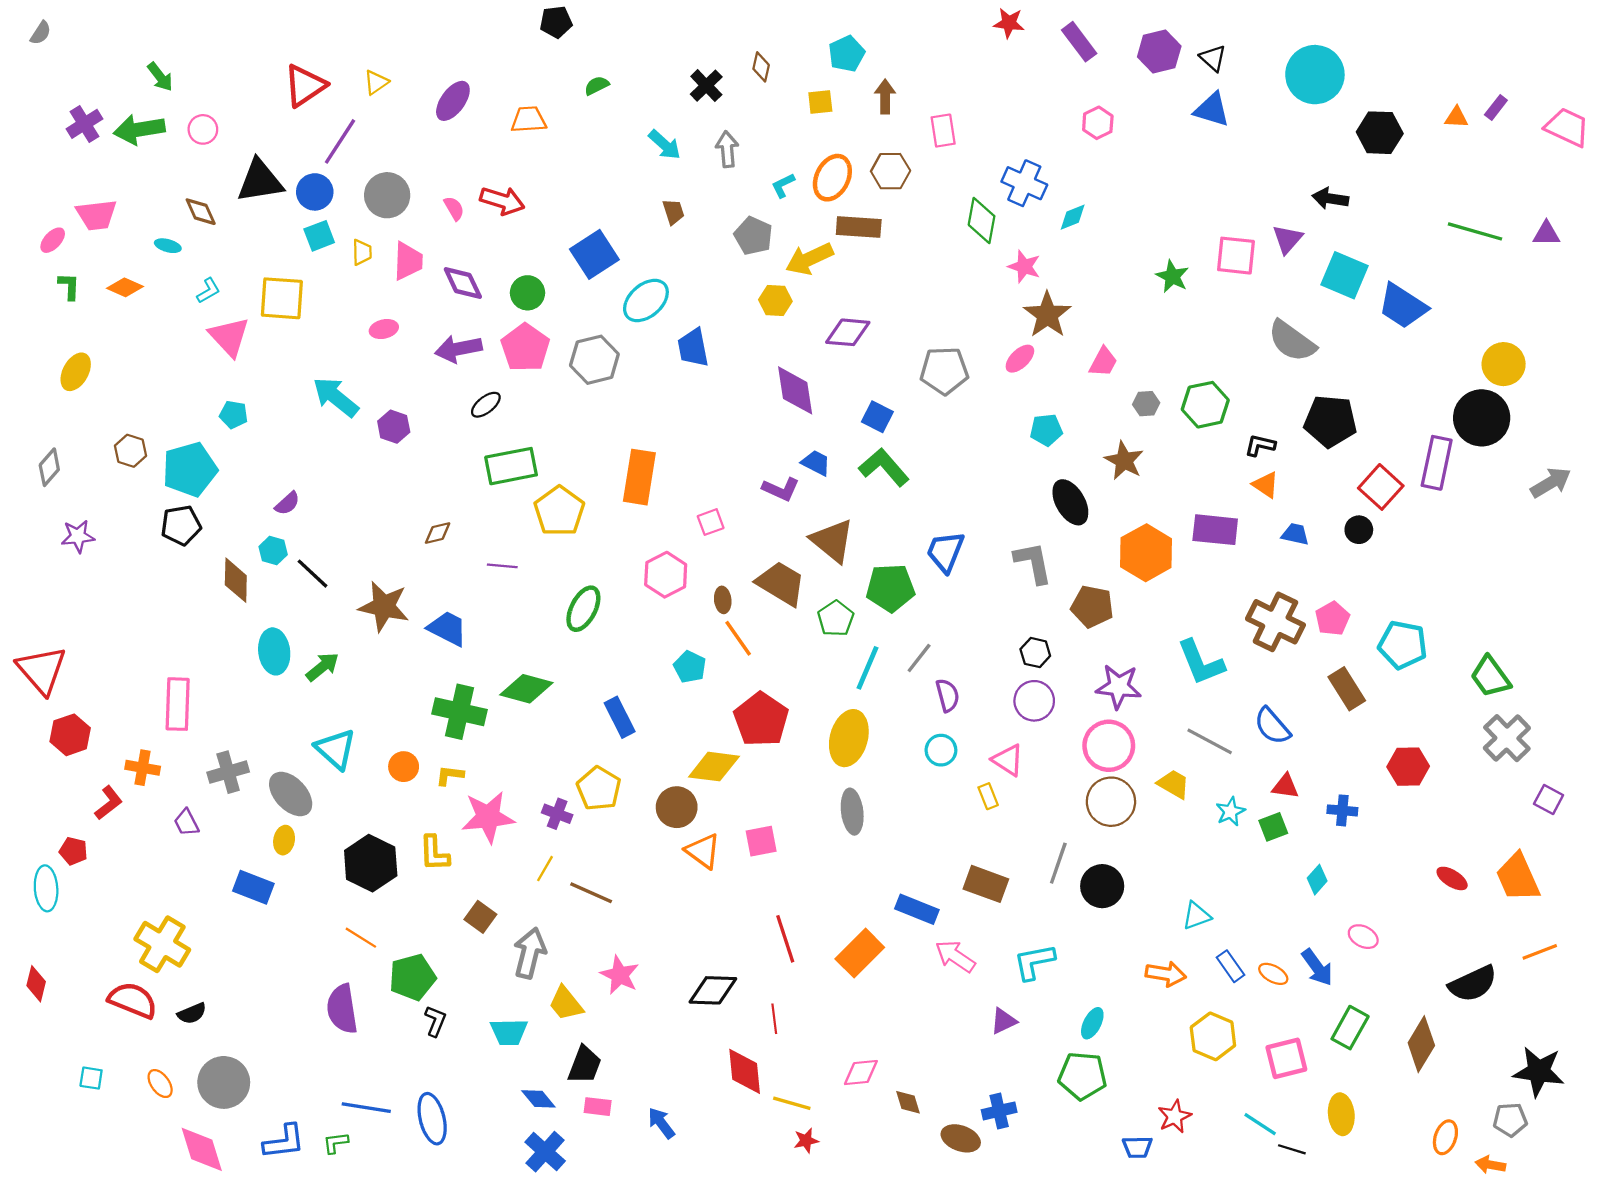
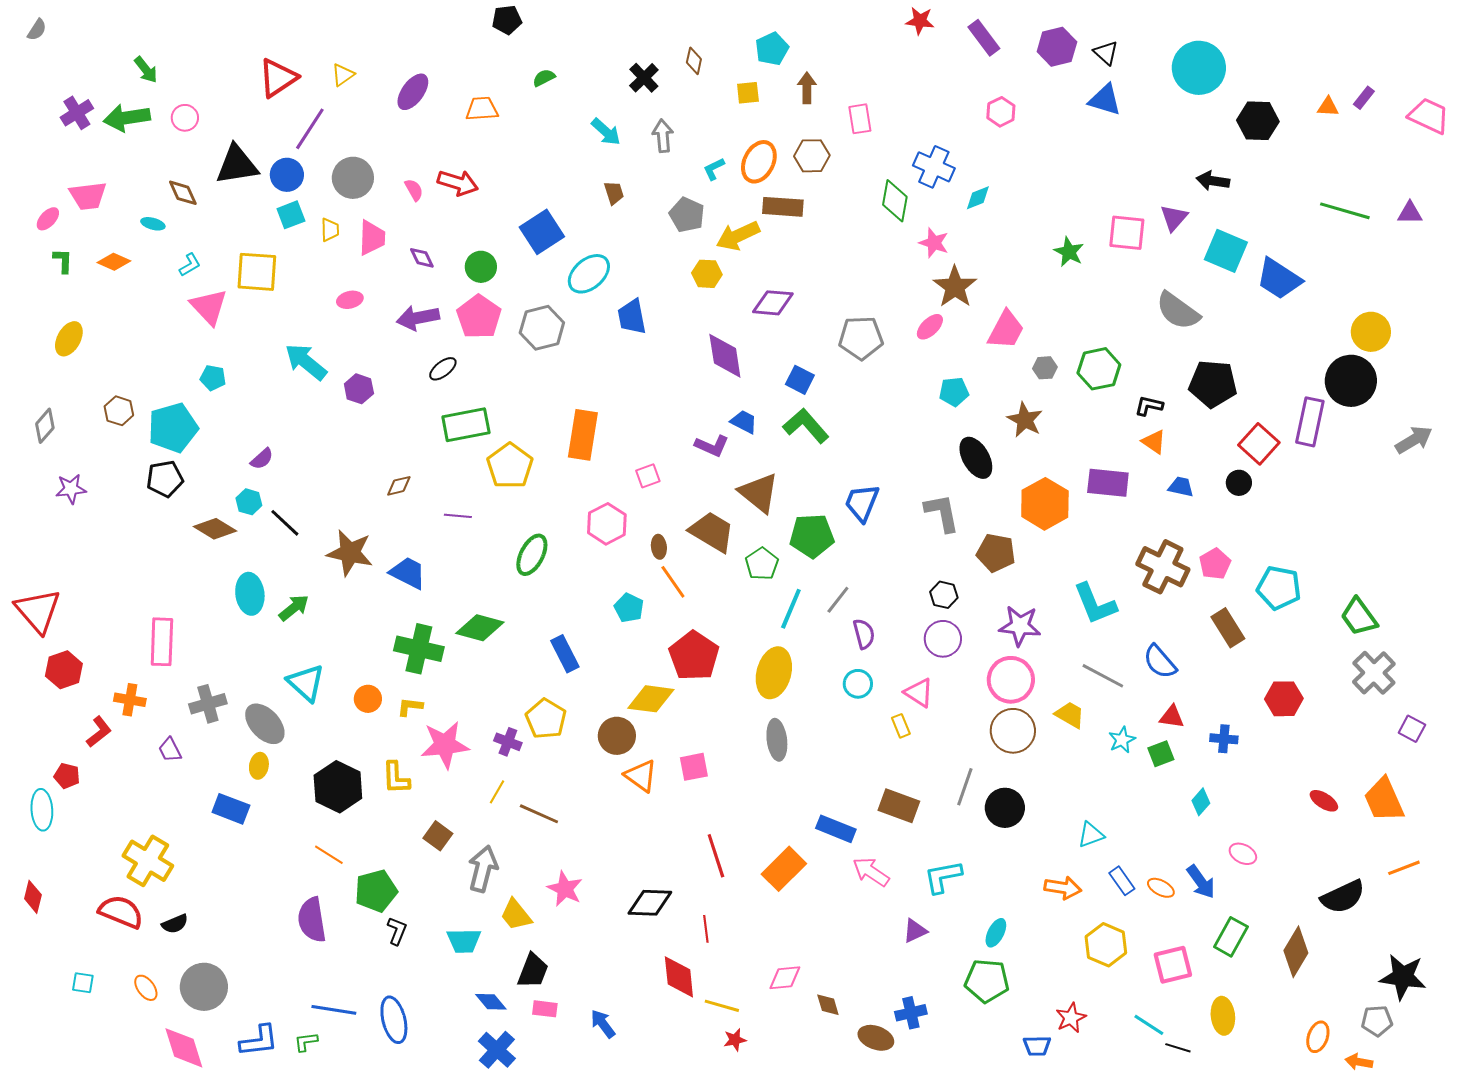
purple diamond: (463, 283) -> (422, 258), size x0.7
pink trapezoid: (1103, 362) -> (1006, 330), size x1.4
brown diamond: (236, 580) -> (215, 529), turned -60

